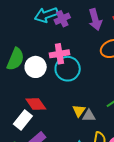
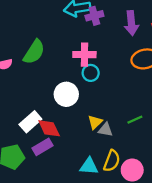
white circle: (36, 67) -> (66, 94), moved
cyan circle: (68, 69) -> (91, 73), size x0.6
red diamond: (36, 104) -> (49, 128), moved

